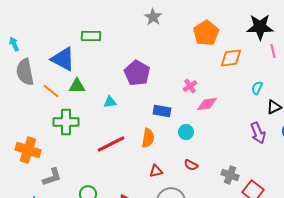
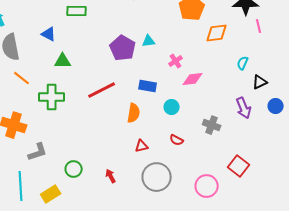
blue triangle: (63, 59) -> (49, 34), size x0.6
orange line: (51, 91) -> (22, 78), moved
cyan triangle: (110, 102) -> (149, 41), moved
red line: (111, 144) -> (102, 90), moved
gray cross: (230, 175) -> (212, 125), moved

